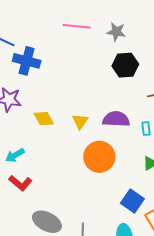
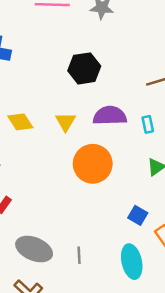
black hexagon: (125, 65) -> (84, 68), moved
blue square: (132, 201) -> (138, 215), size x0.7

